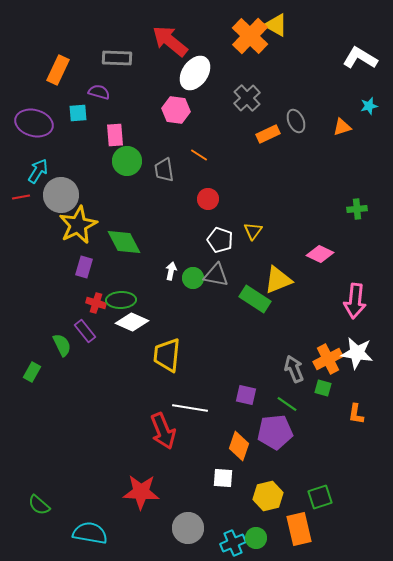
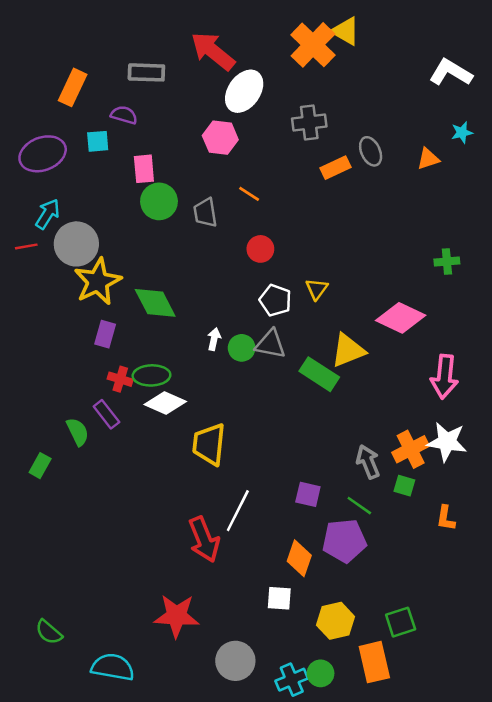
gray cross: (247, 98) -> (309, 123), turned 36
purple ellipse: (34, 123) -> (43, 154), turned -36
pink diamond: (320, 254) -> (401, 318), size x1.4
white line: (190, 408) -> (238, 511), turned -72

